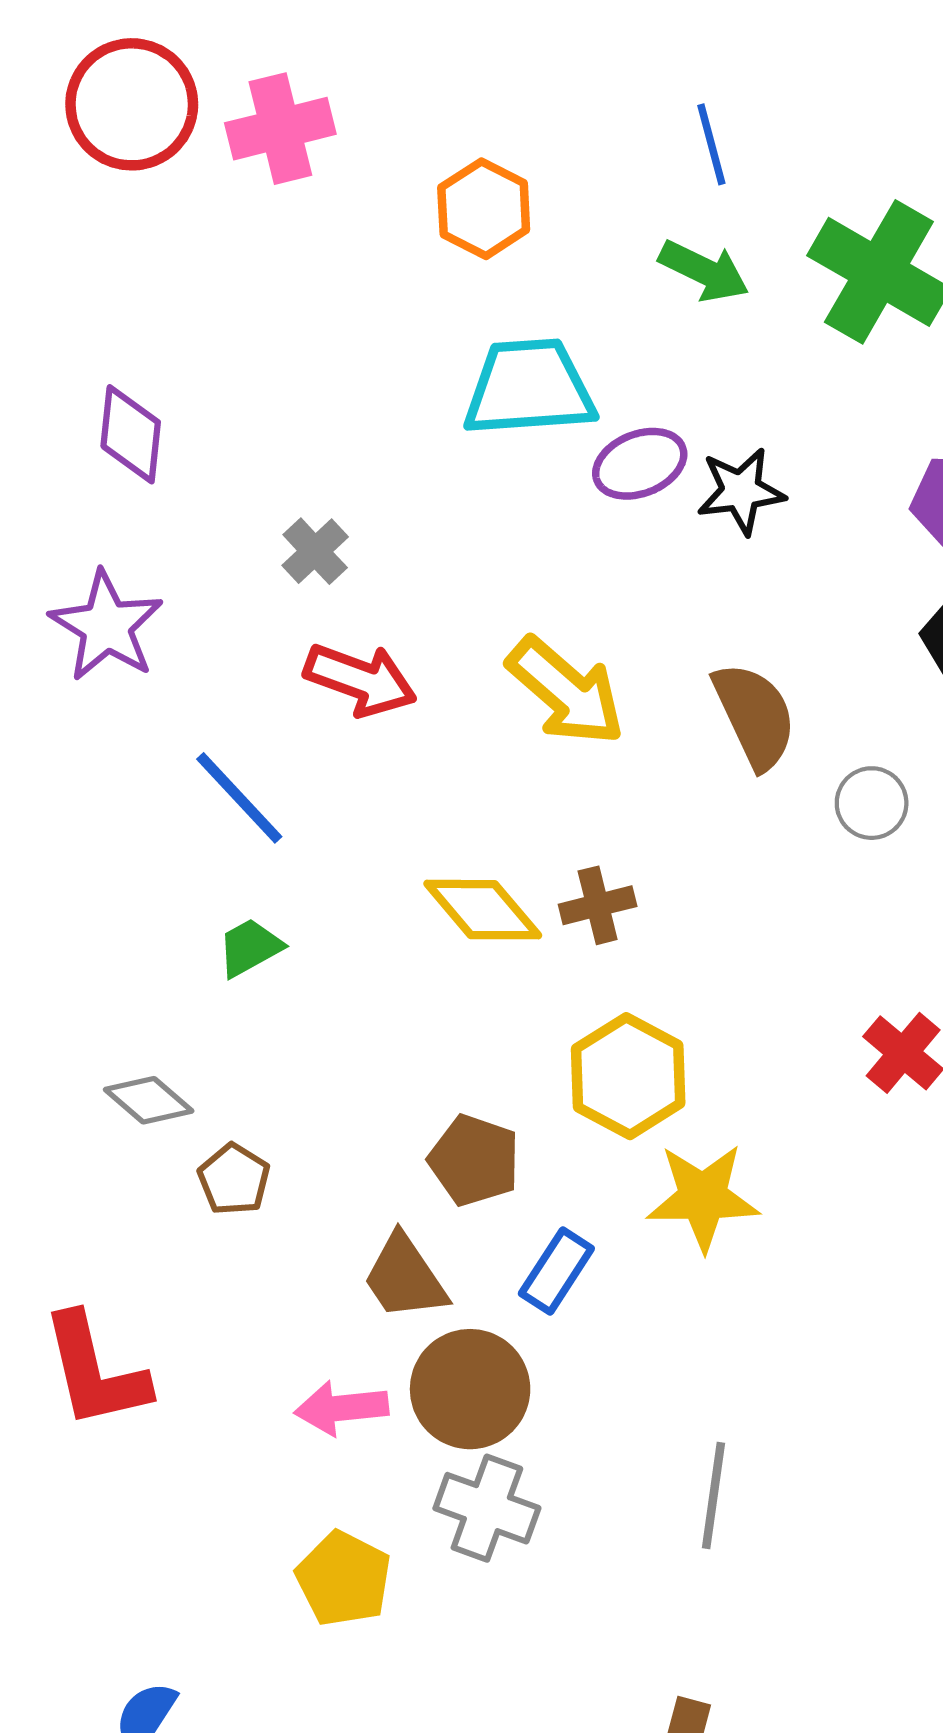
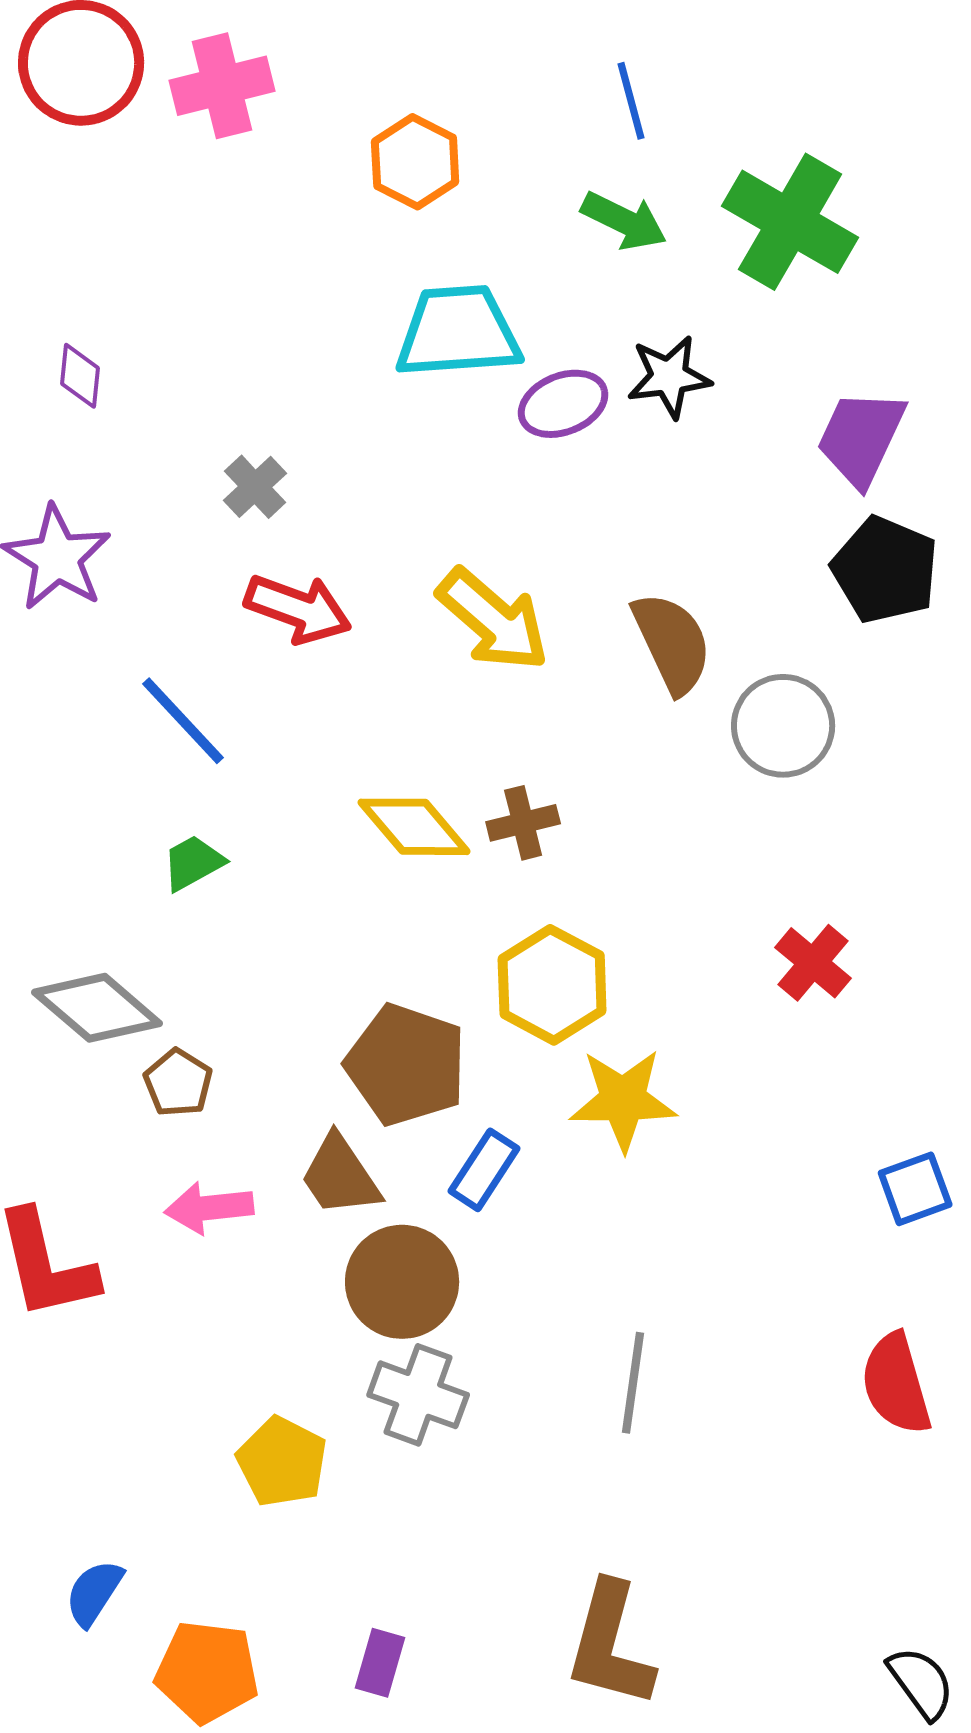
purple diamond: (131, 434) -> (80, 376), size x0.7
black star: (741, 491) -> (669, 377), moved
gray circle: (872, 803) -> (783, 726), size x1.5
gray diamond: (149, 1100) -> (97, 1008), size x1.5
brown pentagon: (474, 1160) -> (406, 1065), size x1.4
pink arrow: (341, 1408) -> (209, 1208), moved

